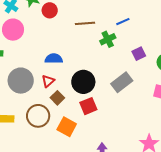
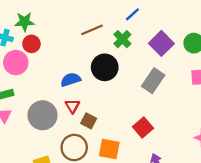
red circle: (50, 10) -> (31, 44), moved
purple square: (139, 54) -> (161, 43), size x1.5
black circle: (83, 82) -> (105, 67), moved
red square: (88, 106) -> (143, 128), moved

